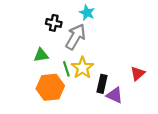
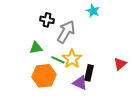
cyan star: (87, 13) -> (93, 11), moved
green line: (66, 69) -> (58, 60), turned -48
purple triangle: (115, 95) -> (80, 83), moved

